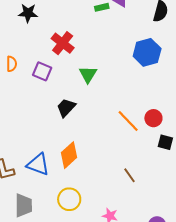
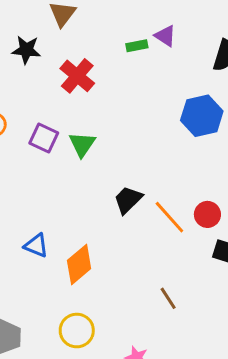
red cross: (63, 43) -> (77, 76), moved
green triangle: (88, 74) -> (82, 144), moved
black trapezoid: (66, 108) -> (128, 200), moved
blue triangle: (38, 164) -> (36, 246), moved, size x0.7

